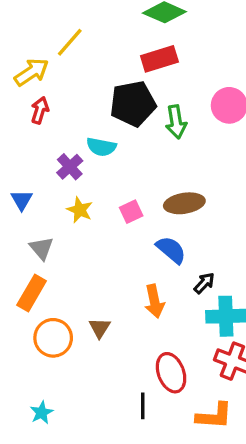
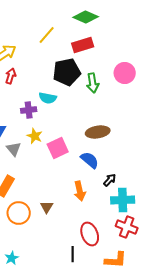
yellow line: (70, 42) -> (47, 35), moved
purple cross: (70, 167) -> (29, 110), turned 35
pink square: (131, 212) -> (58, 148), moved, size x1.5
gray triangle: (42, 248) -> (14, 149), moved

